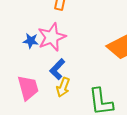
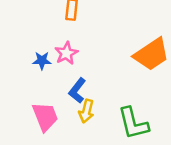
pink star: (52, 37) -> (66, 53), size x0.7

